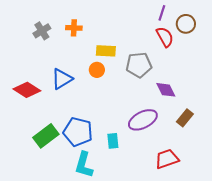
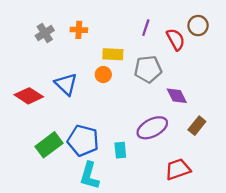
purple line: (162, 13) -> (146, 28), moved
blue triangle: (62, 79) -> (66, 84), turned -45

